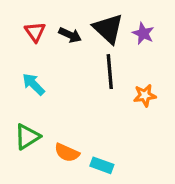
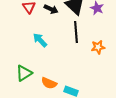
cyan arrow: (33, 84) -> (40, 40), moved

